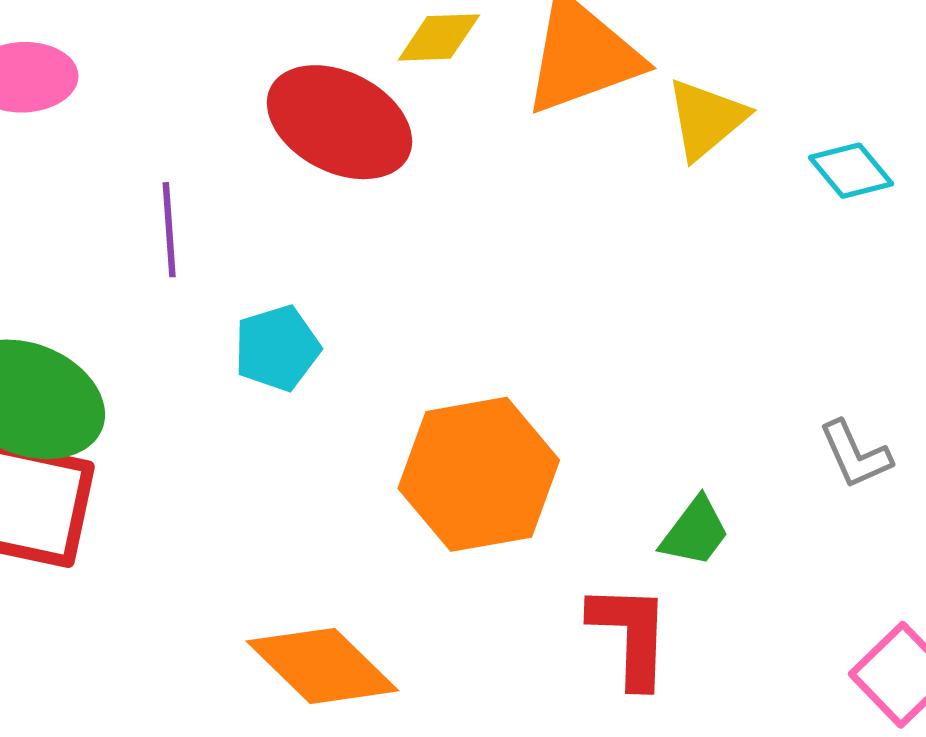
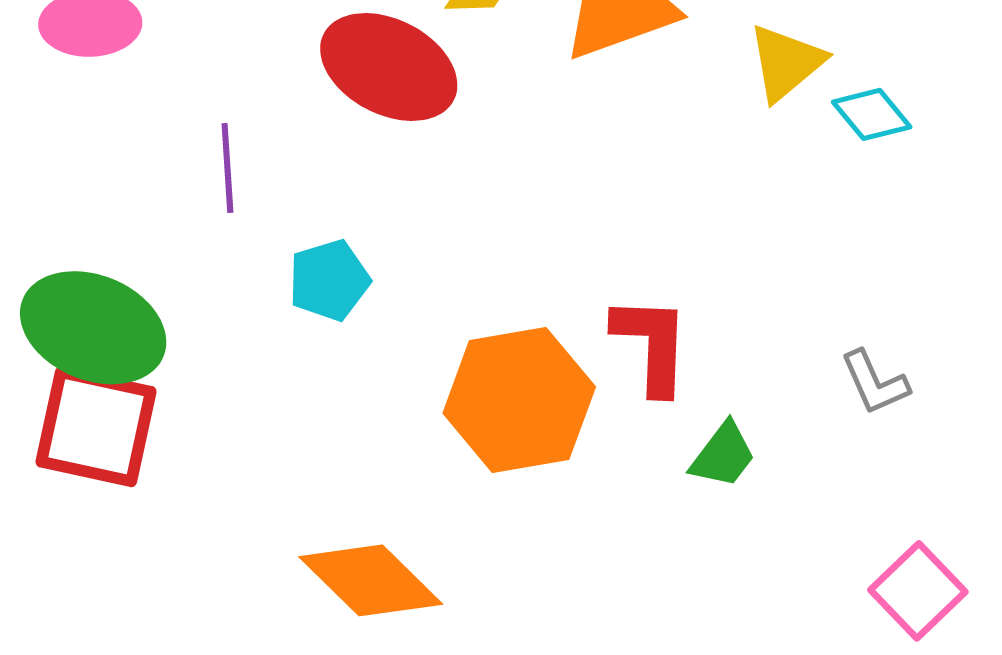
yellow triangle: (706, 119) -> (786, 63), moved
red L-shape: (630, 635) -> (652, 344), moved

